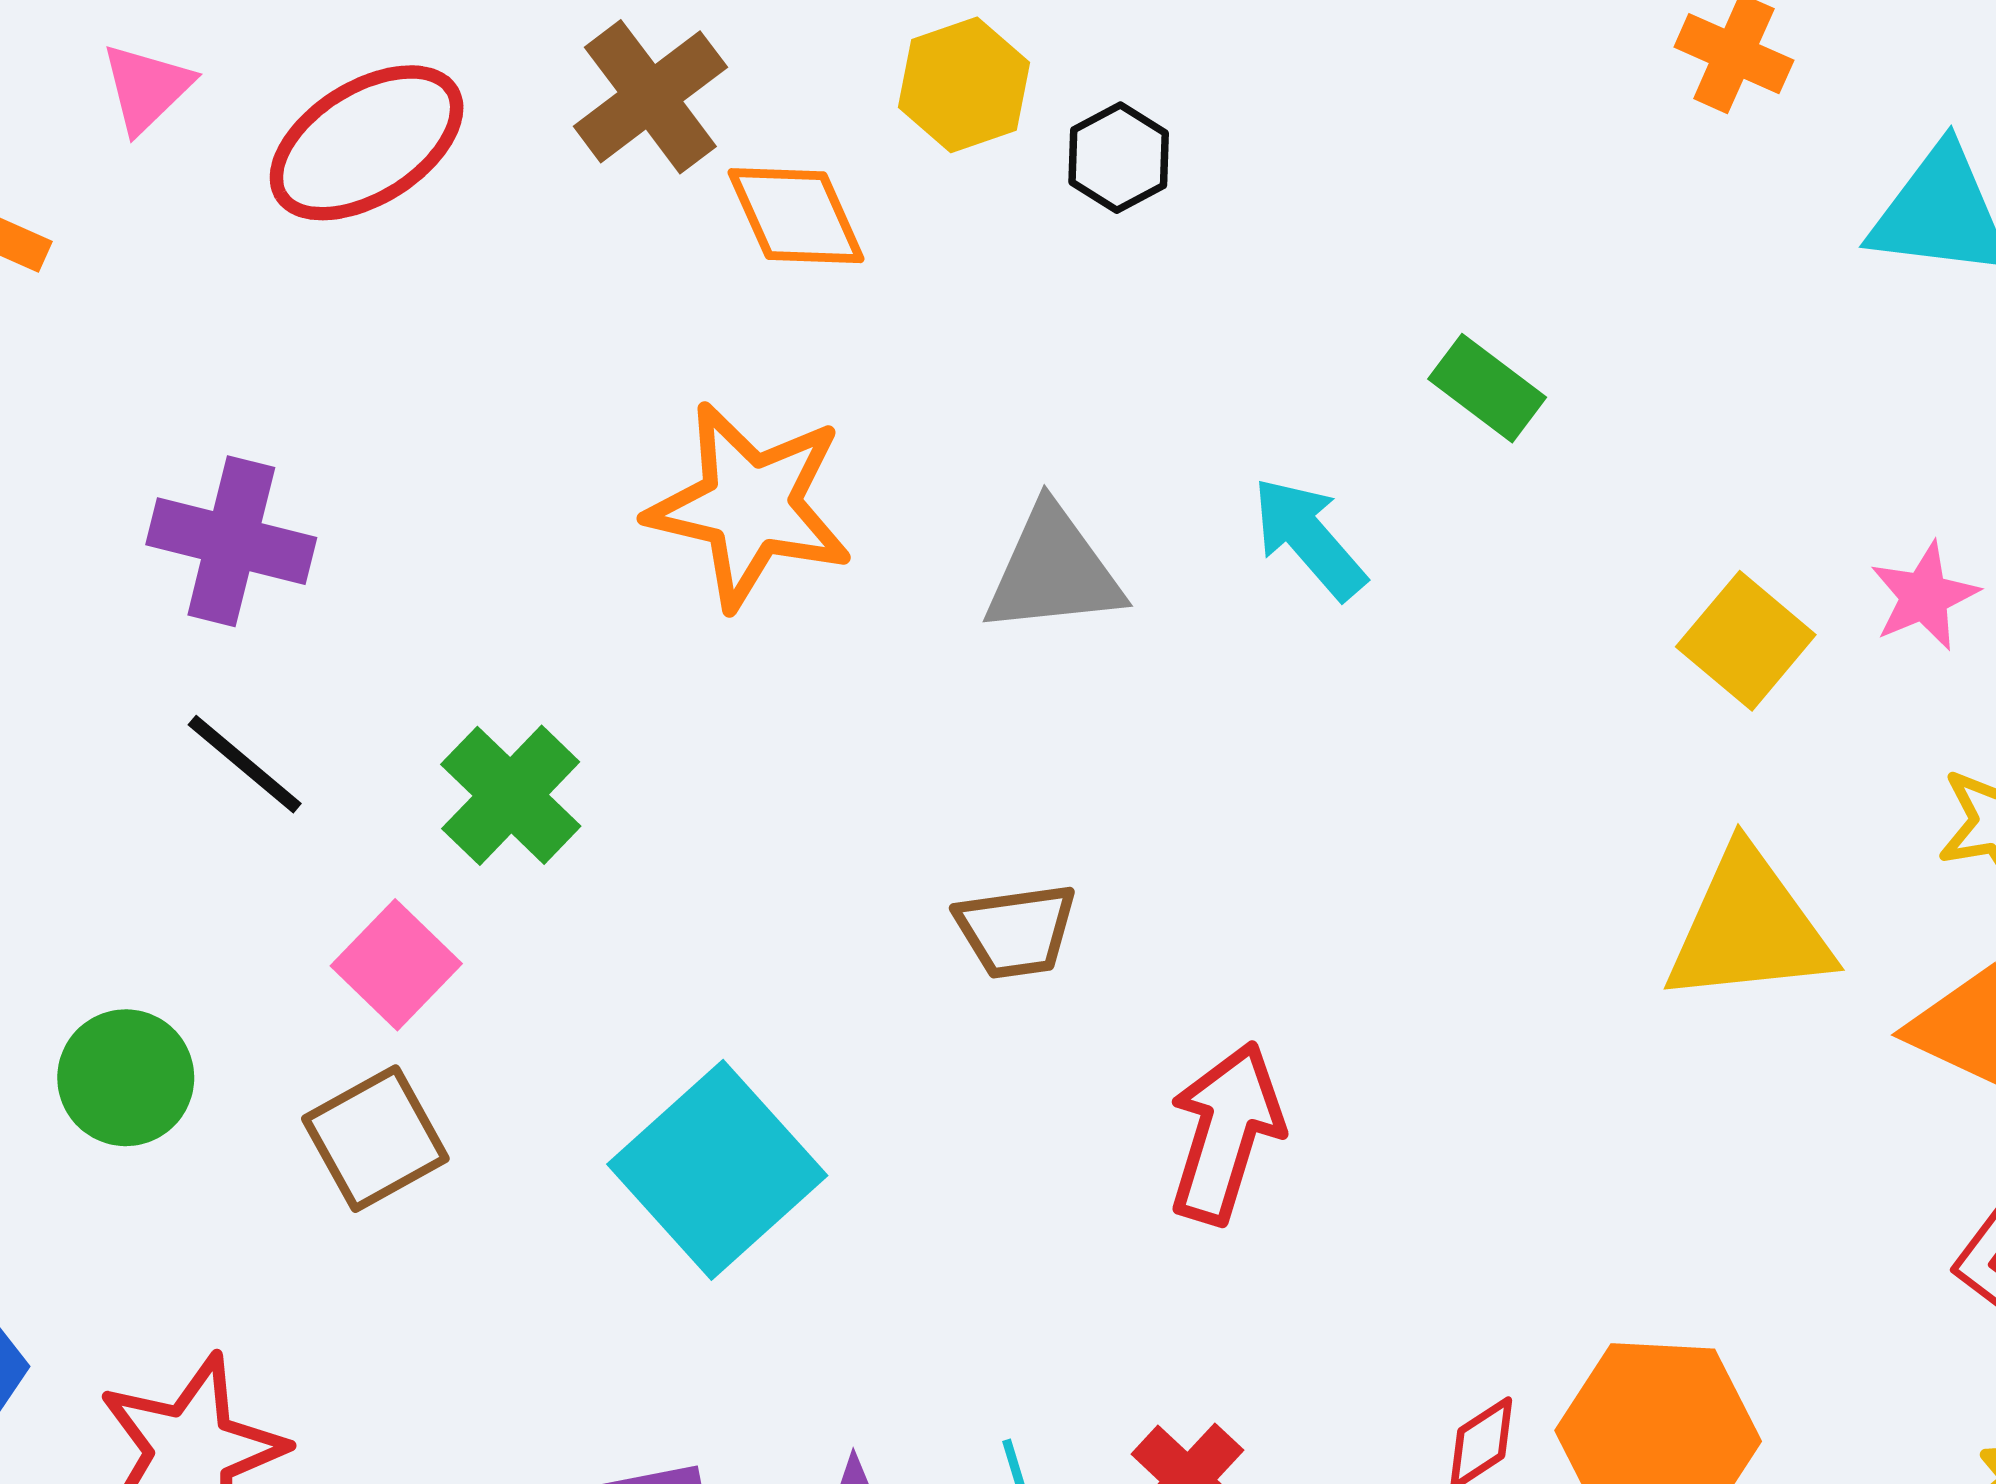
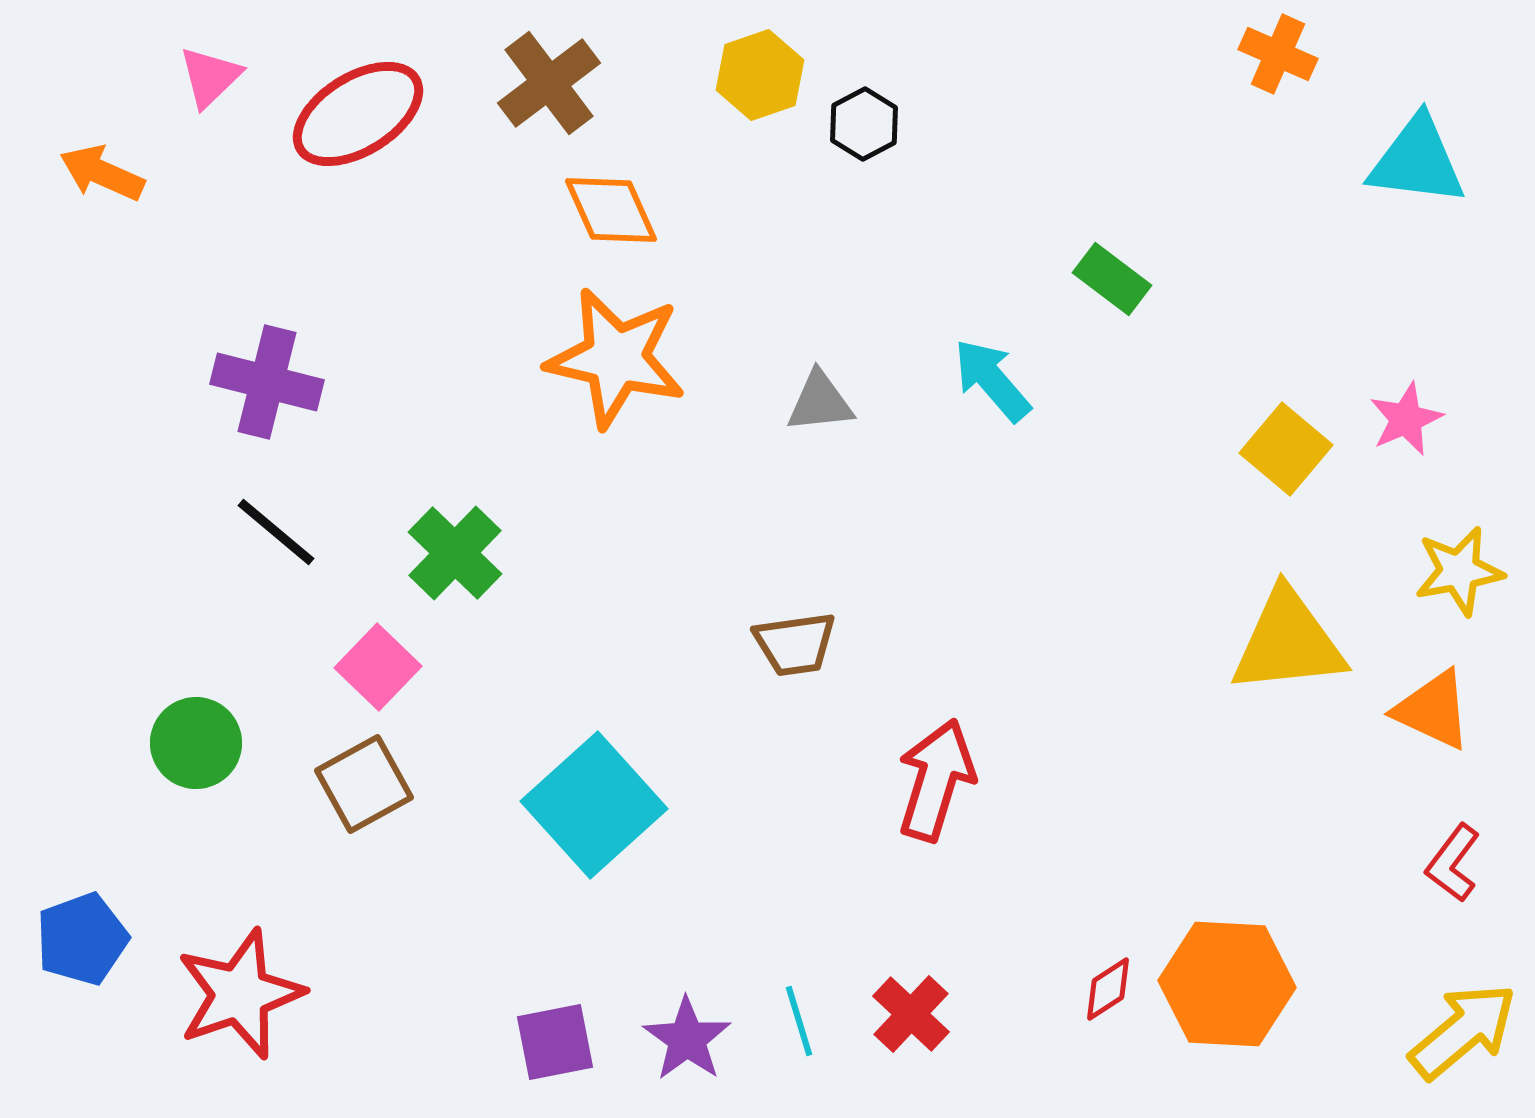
orange diamond: (796, 216) -> (611, 210), moved
gray triangle: (1053, 571) -> (820, 402), size x0.7

